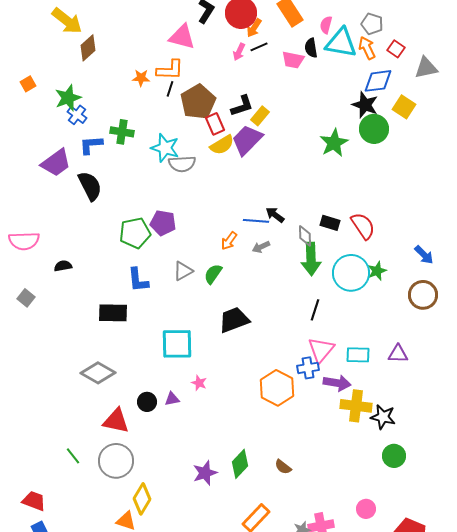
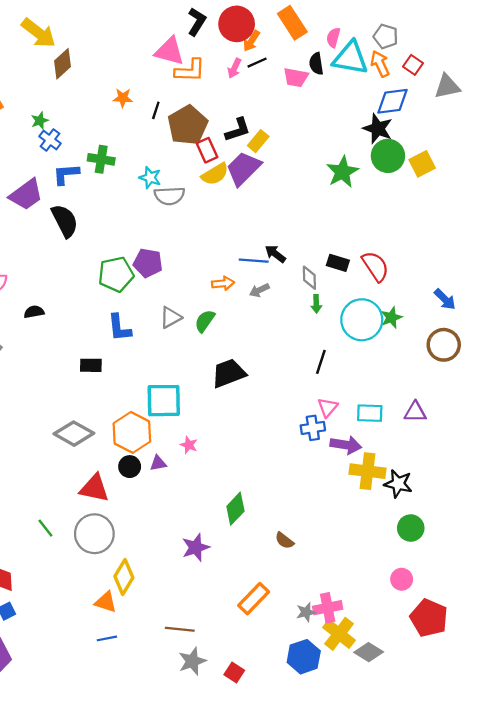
orange L-shape: (170, 70) -> (190, 71), moved
green star: (68, 98) -> (40, 121), size x0.6
yellow square: (404, 107) -> (422, 164), moved, turned 30
cyan star: (165, 148) -> (150, 178), size x0.7
orange arrow: (229, 241) -> (223, 283), turned -132
green arrow: (311, 259) -> (316, 304), size x0.5
black rectangle: (113, 313) -> (91, 365), size x0.7
pink triangle: (321, 350) -> (328, 407), size x0.7
orange hexagon: (277, 388) -> (132, 432), moved
green diamond: (240, 464) -> (235, 509), moved
pink circle: (366, 509) -> (402, 579), moved

